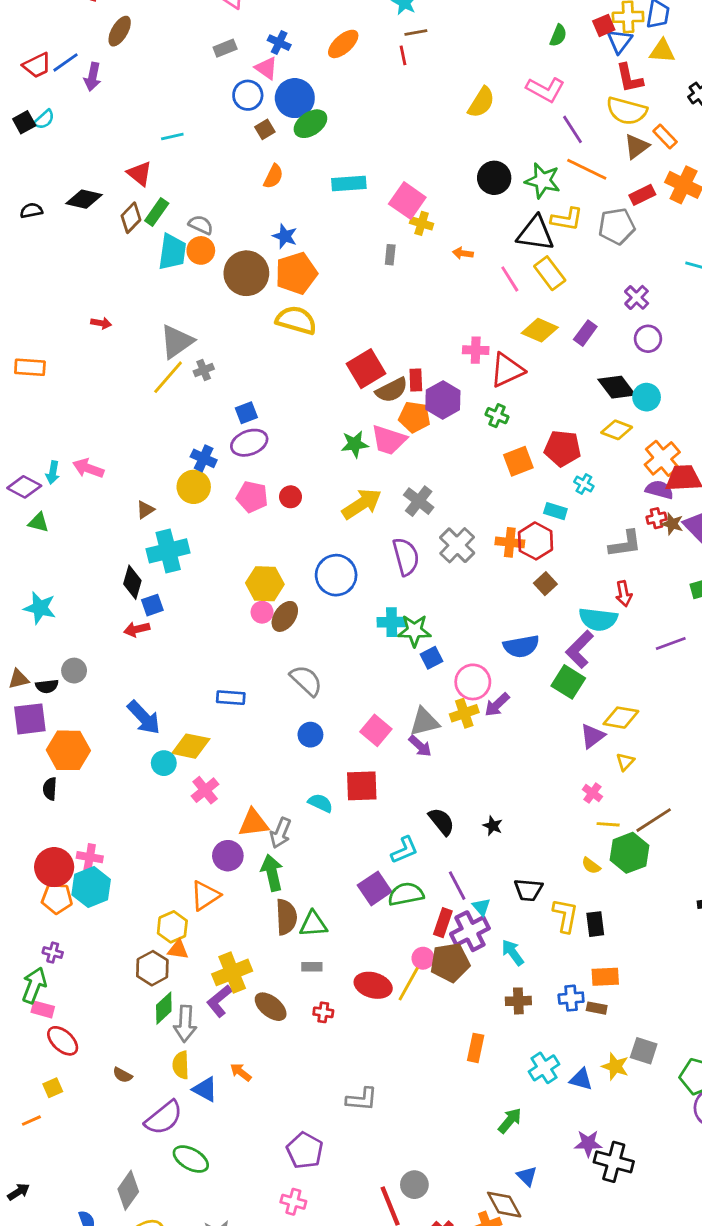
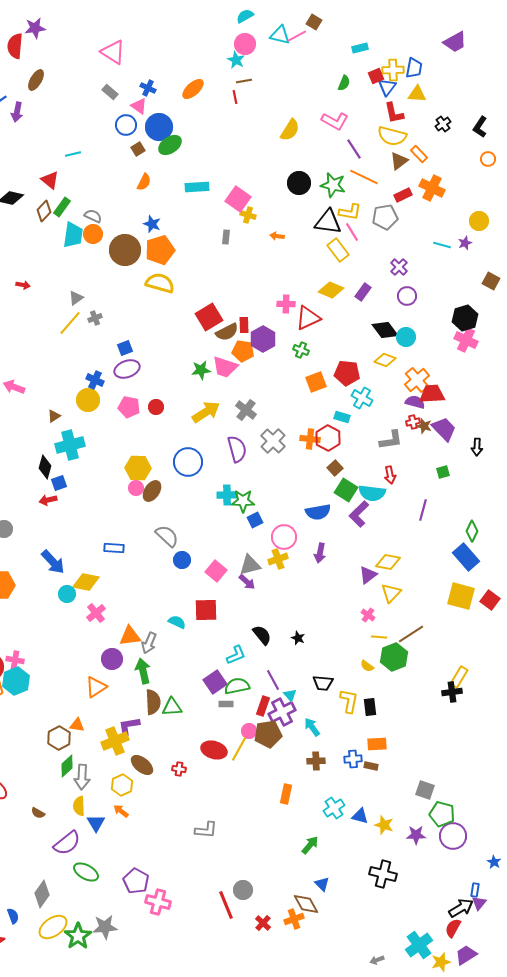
gray rectangle: (225, 48) -> (110, 92), turned 63
pink line: (510, 279) -> (352, 232), moved
gray triangle: (177, 342) -> (76, 298), size x0.6
cyan cross: (584, 484) -> (362, 398), size x1.5
purple line: (671, 643) -> (423, 510), turned -55
green square: (568, 682) -> (346, 490), moved
purple arrow: (497, 705) -> (320, 553), moved, turned -36
blue circle: (310, 735) -> (182, 560), moved
yellow triangle: (625, 762) -> (391, 593), size x1.5
yellow hexagon: (172, 927) -> (122, 785), moved
gray rectangle: (312, 967) -> (226, 704), moved
purple L-shape: (219, 1001) -> (129, 726), moved, turned 30
gray square: (644, 1051) -> (425, 790), moved
yellow star: (615, 1066) -> (384, 825), moved
blue triangle: (205, 1089) -> (96, 823), turned 30
purple star: (588, 1143) -> (416, 835), moved
purple pentagon: (305, 1150) -> (136, 881), moved
pink cross: (293, 1202) -> (158, 902), size x1.4

